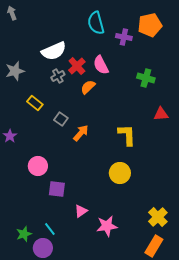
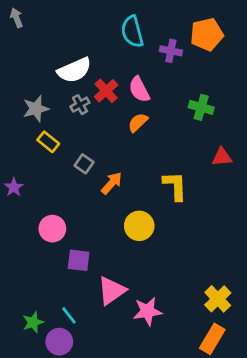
gray star: (15, 71) -> (36, 109), moved
orange semicircle: (88, 87) -> (138, 122), moved
yellow circle: (120, 173) -> (139, 226), moved
pink triangle: (81, 211) -> (112, 291), size x1.6

